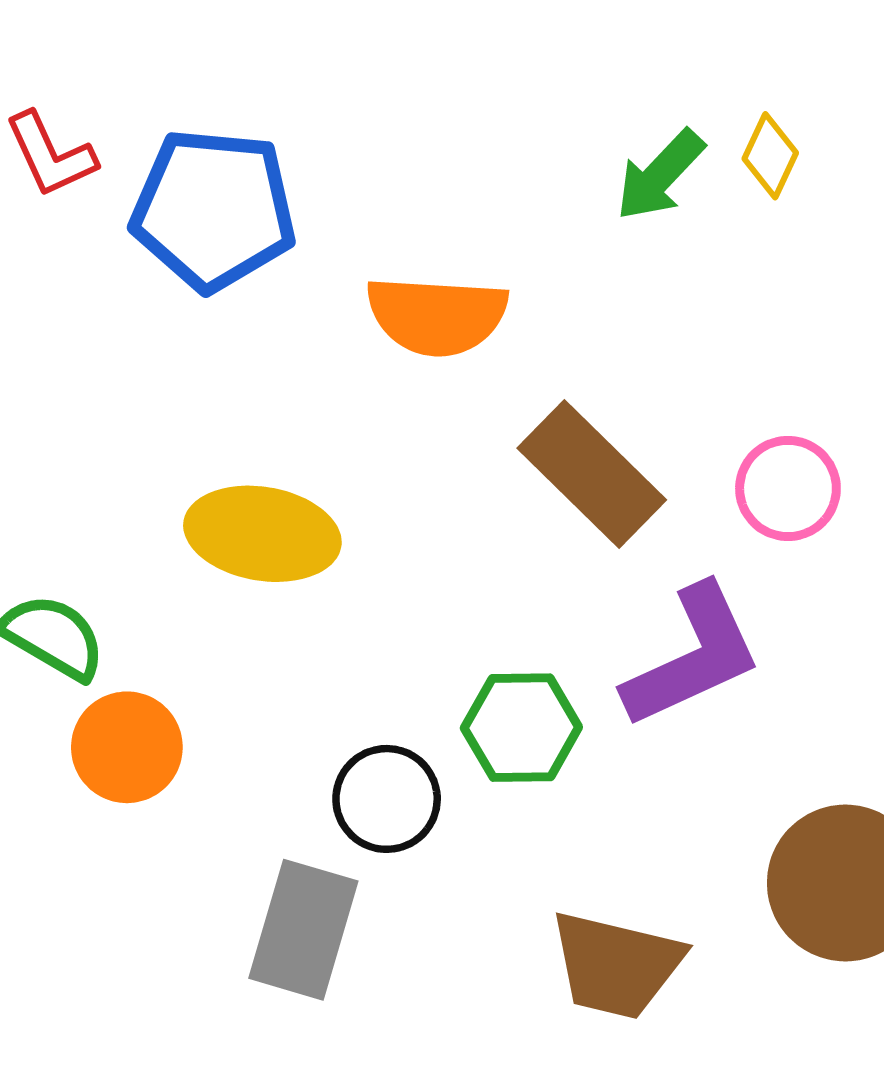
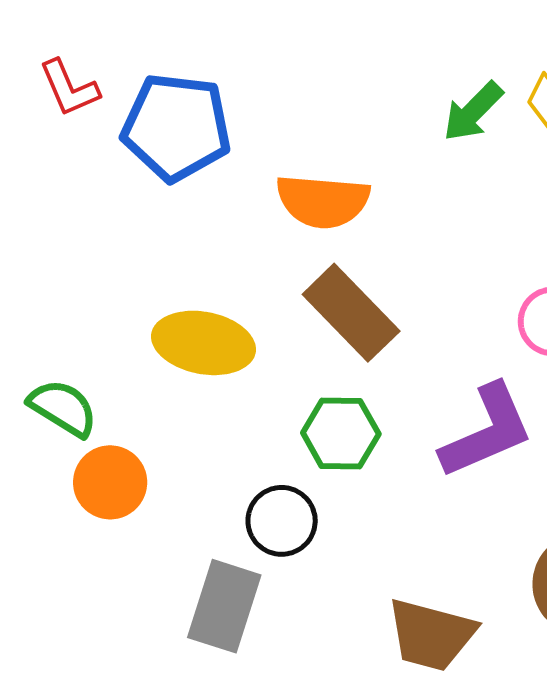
brown rectangle: (592, 474) -> (351, 313), moved
green hexagon: (521, 728) -> (341, 433), moved

